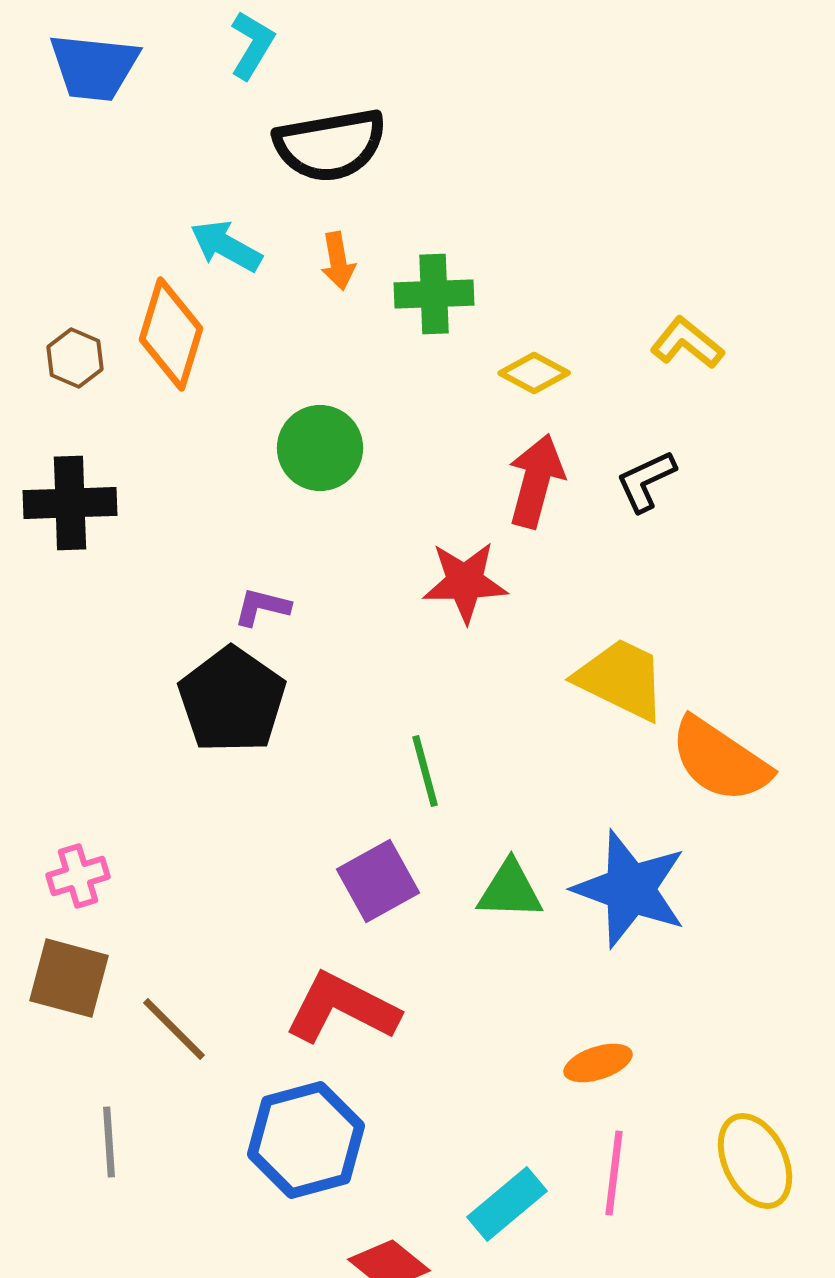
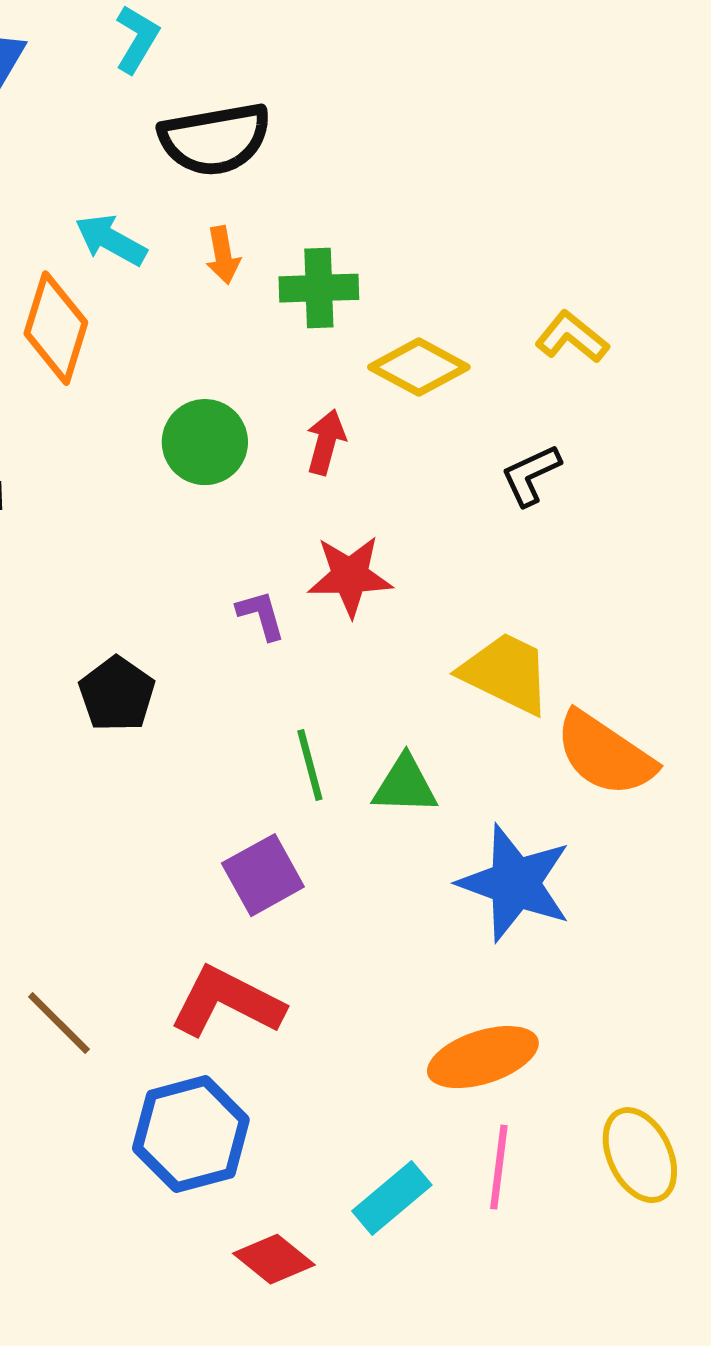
yellow diamond: (534, 373) -> (419, 367), size x1.4
red arrow: (536, 481) -> (326, 442), moved, size x0.7
purple L-shape: (262, 607) -> (261, 615), moved, turned 60
black pentagon: (232, 700) -> (117, 694), size x0.7
green triangle: (510, 890) -> (405, 785), moved
orange ellipse: (598, 1063) -> (483, 1057), size x1.6

